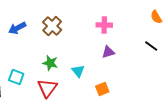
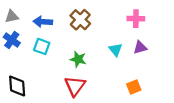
blue arrow: (17, 28) -> (43, 22), turned 30
cyan triangle: (78, 71) -> (116, 50), moved
cyan square: (16, 77) -> (42, 46), moved

